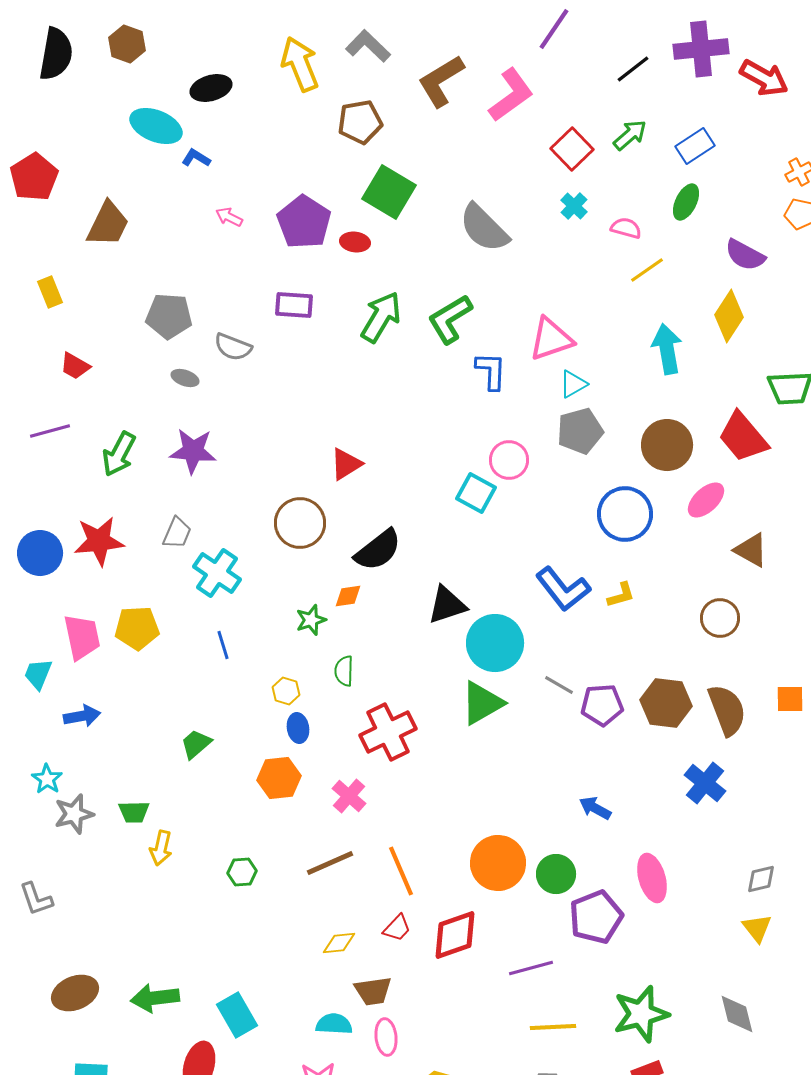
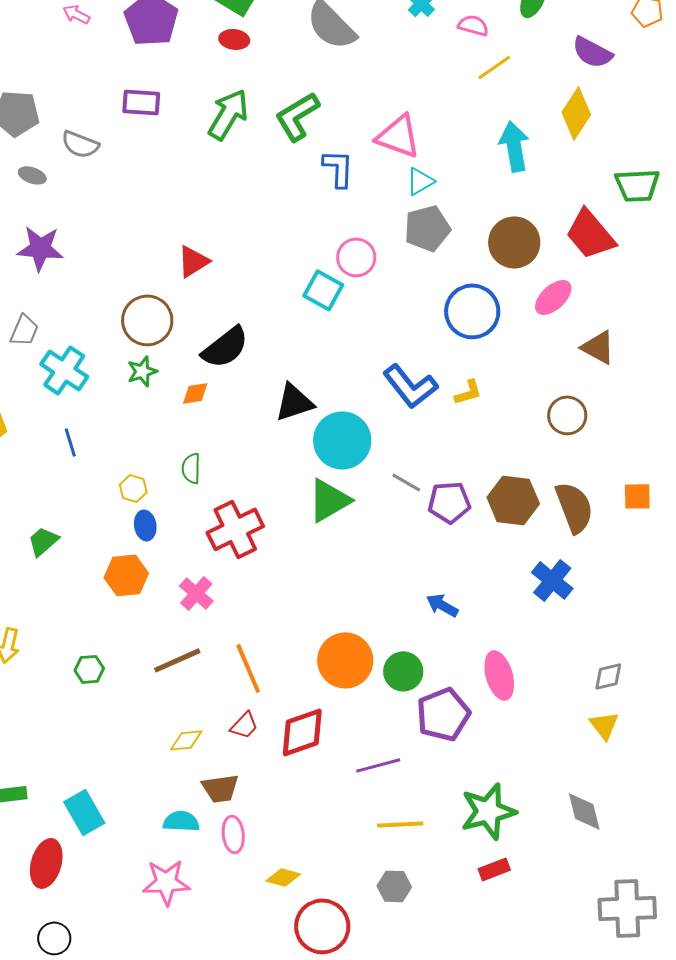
red ellipse: (355, 242) -> (234, 39), moved
pink triangle: (551, 339) -> (398, 136), turned 39
green star: (311, 620) -> (142, 371), moved

